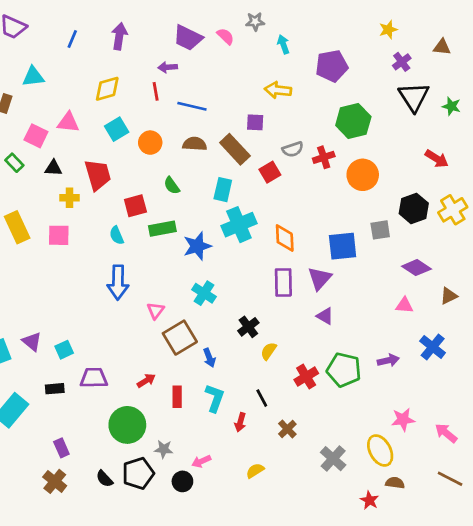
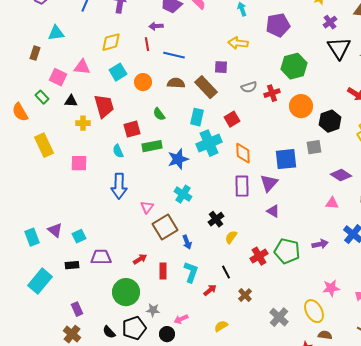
red square: (270, 172) -> (232, 119), moved
black hexagon: (414, 208) -> (330, 121), moved
pink square: (59, 235) -> (79, 163), moved
red arrow: (240, 422) -> (210, 290), turned -144

